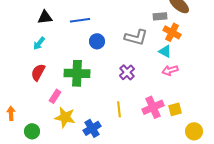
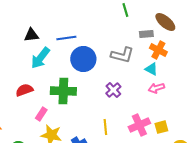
blue circle: (97, 41) -> (83, 59), size x1.6
cyan arrow: (39, 43) -> (40, 58), moved, size x1.6
red semicircle: (38, 72) -> (24, 90), turned 42

